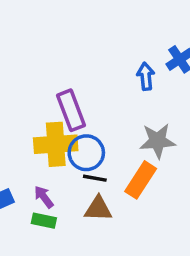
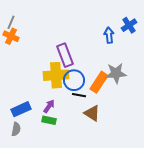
orange rectangle: (141, 180) -> (99, 82), moved
purple arrow: (44, 197) -> (49, 106), turned 72
brown triangle: (98, 209) -> (92, 113), moved, turned 30

